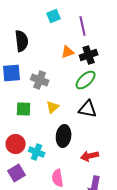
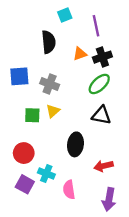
black semicircle: (22, 41) -> (49, 42), moved
yellow triangle: (53, 107) -> (53, 111), moved
cyan cross: (37, 152) -> (46, 174), moved
purple square: (17, 173) -> (25, 184), turned -30

